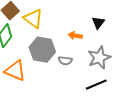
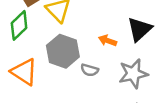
black triangle: (98, 23) -> (140, 29), size x1.5

